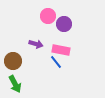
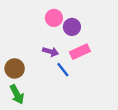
purple arrow: (36, 44) -> (51, 52), moved
pink rectangle: (61, 50) -> (80, 52), moved, turned -36

